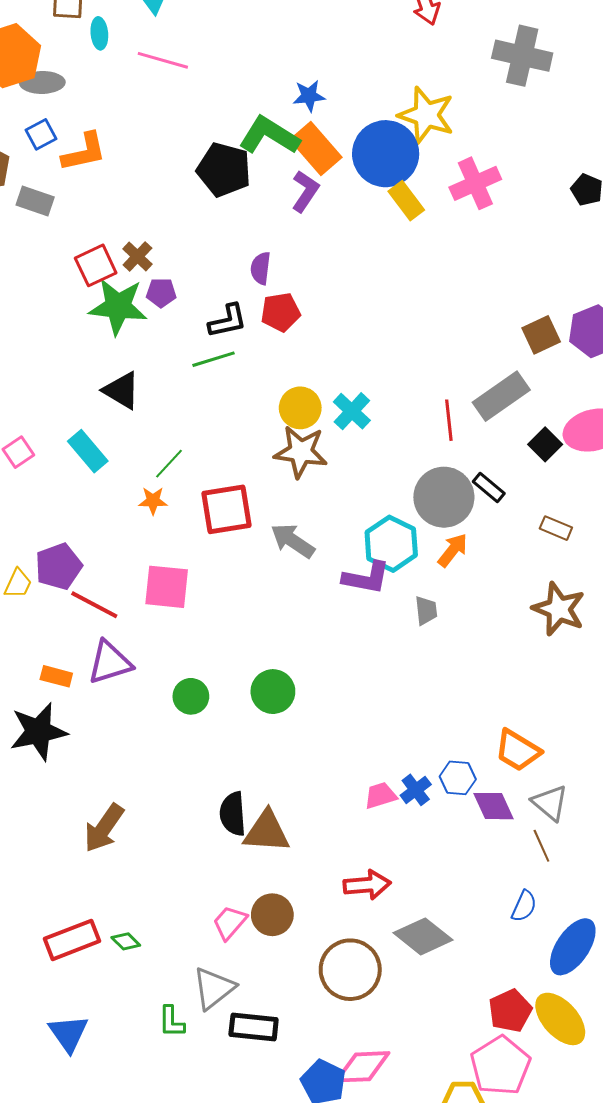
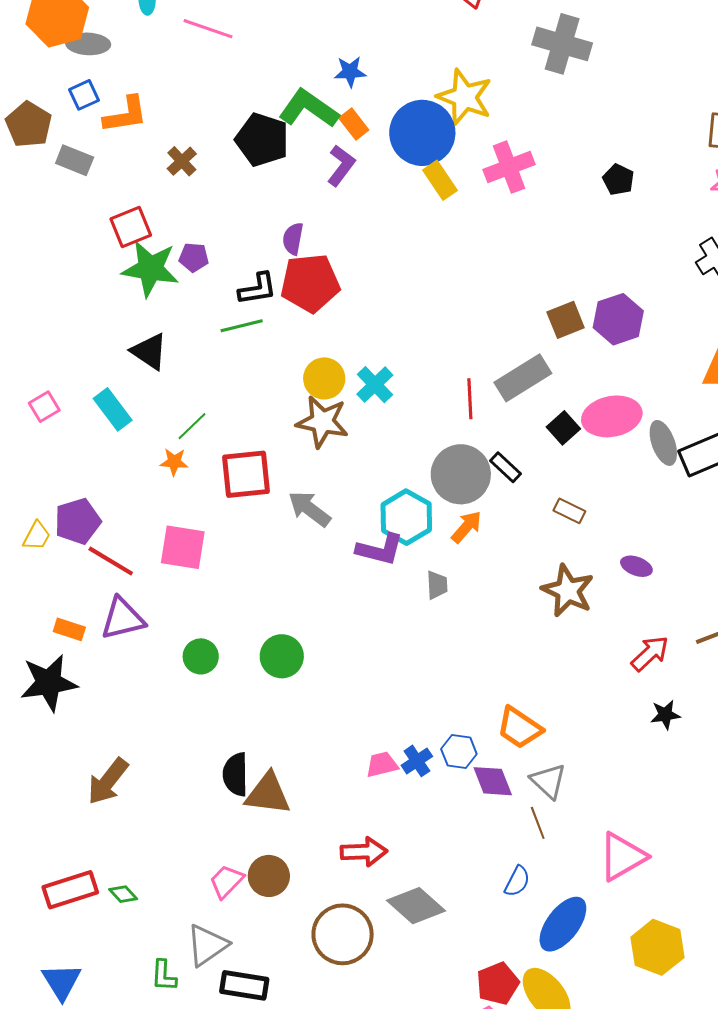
orange rectangle: (316, 149) -> (354, 124), size x0.6
brown cross: (137, 256) -> (182, 161), moved
red pentagon: (281, 312) -> (310, 283), size x1.5

